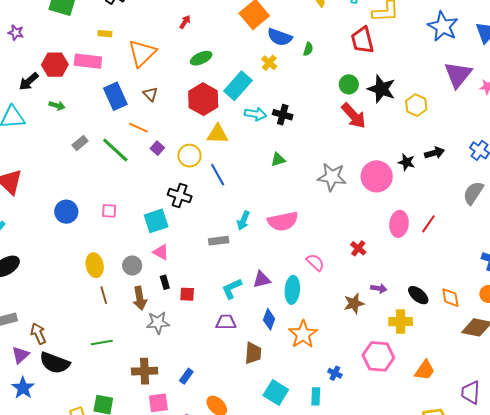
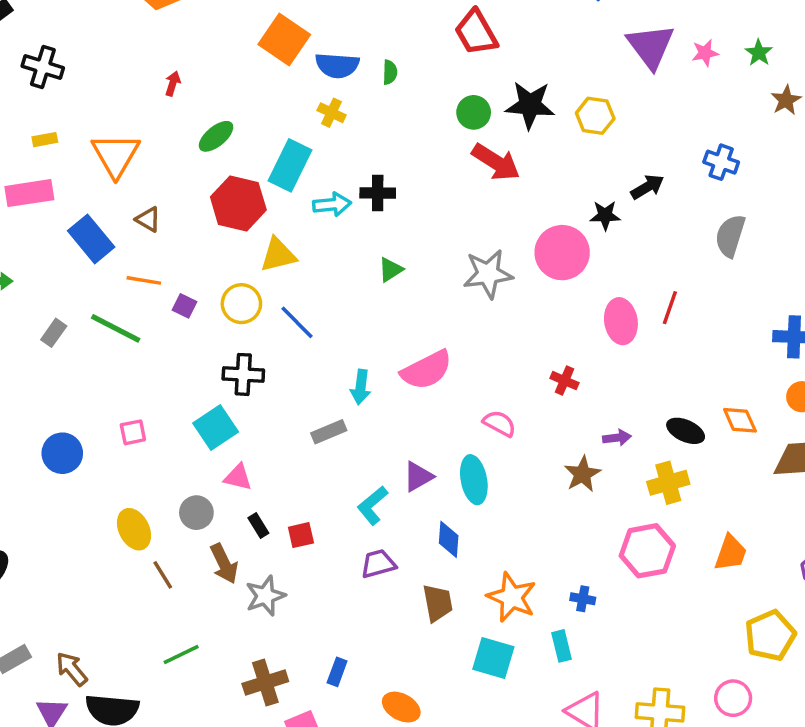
orange star: (303, 334) -> (512, 597), moved

